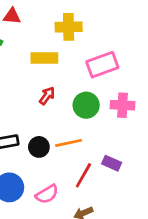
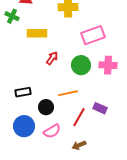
yellow rectangle: (44, 58) -> (37, 33), moved
black circle: (39, 147) -> (46, 107), moved

